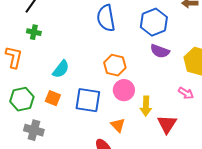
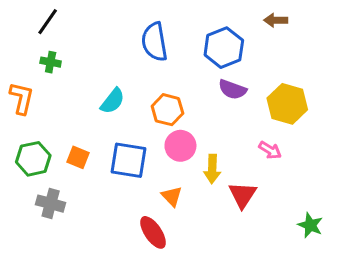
cyan semicircle: (61, 69) -> (113, 101), moved

